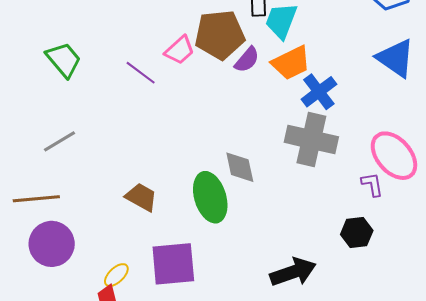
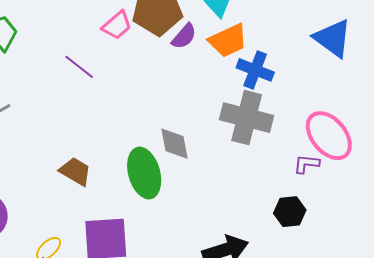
purple line: (141, 73) -> (79, 67), moved
blue cross: (319, 92) -> (255, 70), turned -33
purple L-shape: (372, 184) -> (306, 164), turned -76

